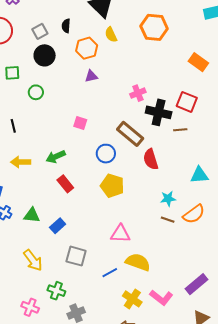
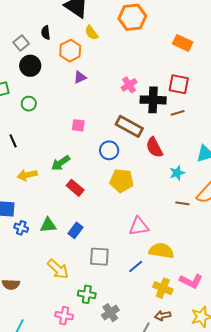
cyan star: (168, 199) -> (177, 173), moved

